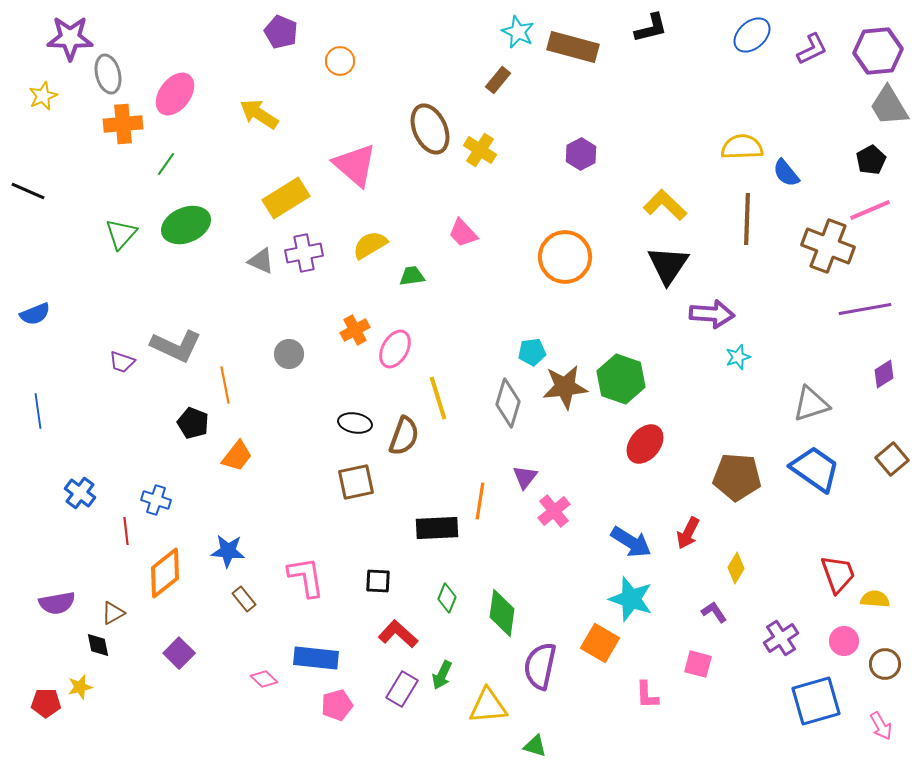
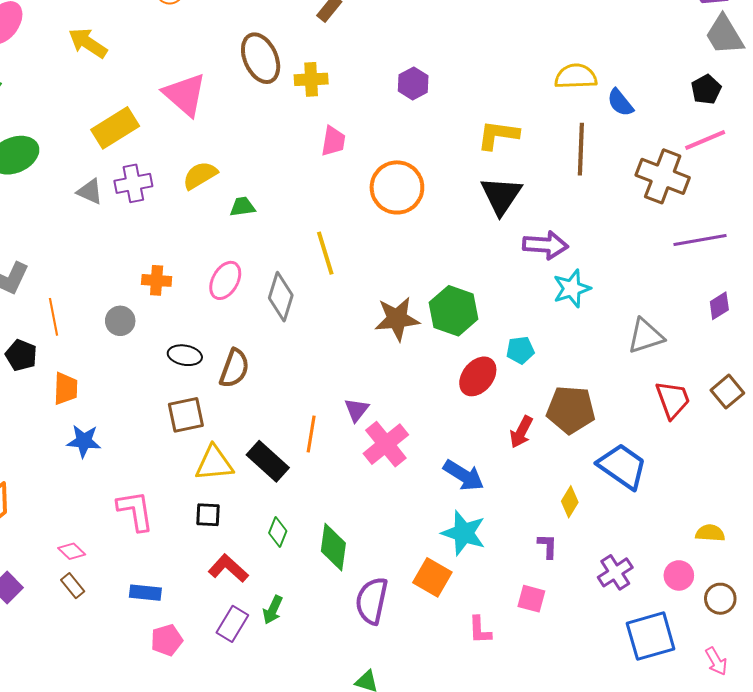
yellow cross: (480, 150) -> (311, 79), turned -36
yellow L-shape: (665, 205) -> (498, 135), turned -36
pink trapezoid: (463, 233) -> (333, 141), moved, turned -128
orange cross: (355, 330) -> (157, 280), moved, turned 32
cyan pentagon: (532, 352) -> (520, 350), moved
gray circle: (289, 354) -> (120, 321), moved
cyan star: (738, 357) -> (572, 289), size x1.5
yellow line: (438, 398) -> (325, 253), moved
gray diamond: (508, 403) -> (281, 297), moved
orange trapezoid: (237, 456) -> (66, 389), turned -36
blue trapezoid: (815, 469) -> (622, 466), moved
pink cross: (554, 511) -> (386, 444), size x1.4
black rectangle: (437, 528) -> (268, 461), turned 45
red arrow: (688, 533) -> (521, 432), moved
blue star: (228, 551) -> (84, 441), moved
red trapezoid: (838, 574) -> (673, 400), moved
brown rectangle: (244, 599) -> (73, 586), moved
purple L-shape: (714, 612) -> (548, 546), turned 36
blue rectangle: (316, 658) -> (145, 593), size x0.7
pink diamond: (264, 679) -> (72, 551), moved
yellow triangle: (488, 706) -> (214, 463), moved

